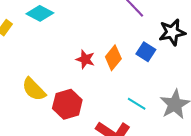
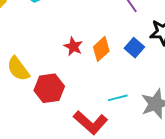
cyan line: (137, 104) -> (118, 98), turned -54

